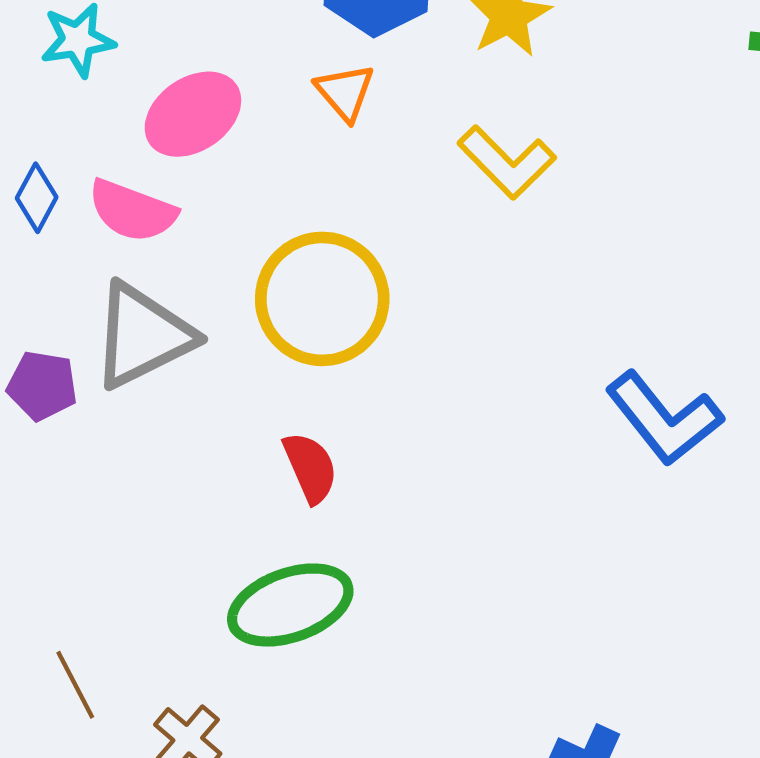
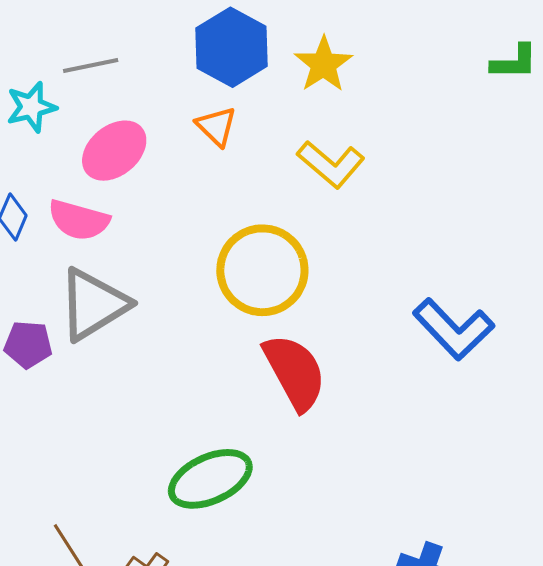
yellow circle: (322, 299) -> (262, 270), moved
red semicircle: (310, 467) -> (295, 372), moved, size x1.6

